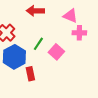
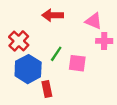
pink square: (56, 52) -> (77, 63), turned -35

